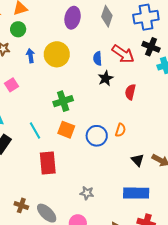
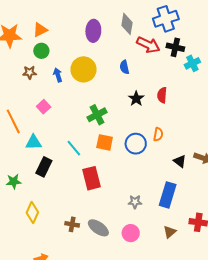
red arrow: (123, 54) -> (148, 45), moved
black star: (106, 78) -> (136, 99), moved
blue rectangle: (136, 193) -> (168, 195), moved, turned -65

